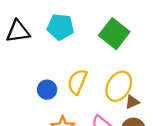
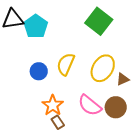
cyan pentagon: (60, 27) -> (36, 26), moved, turned 30
brown triangle: (132, 102) -> (123, 79), moved

